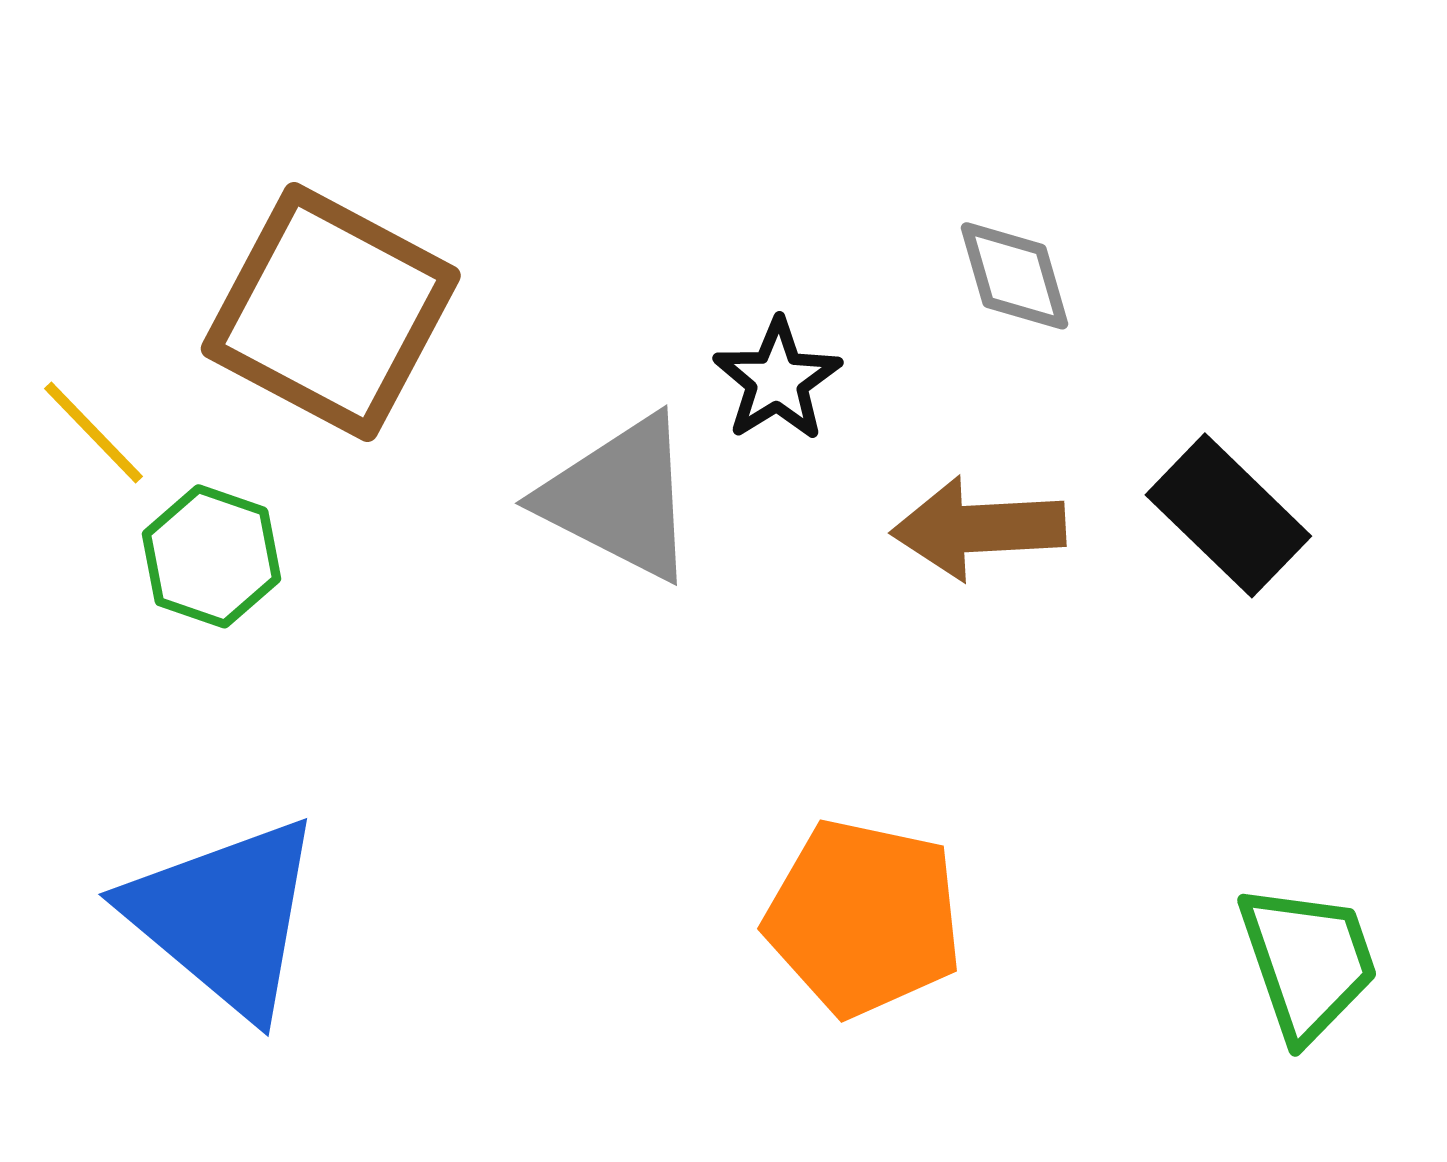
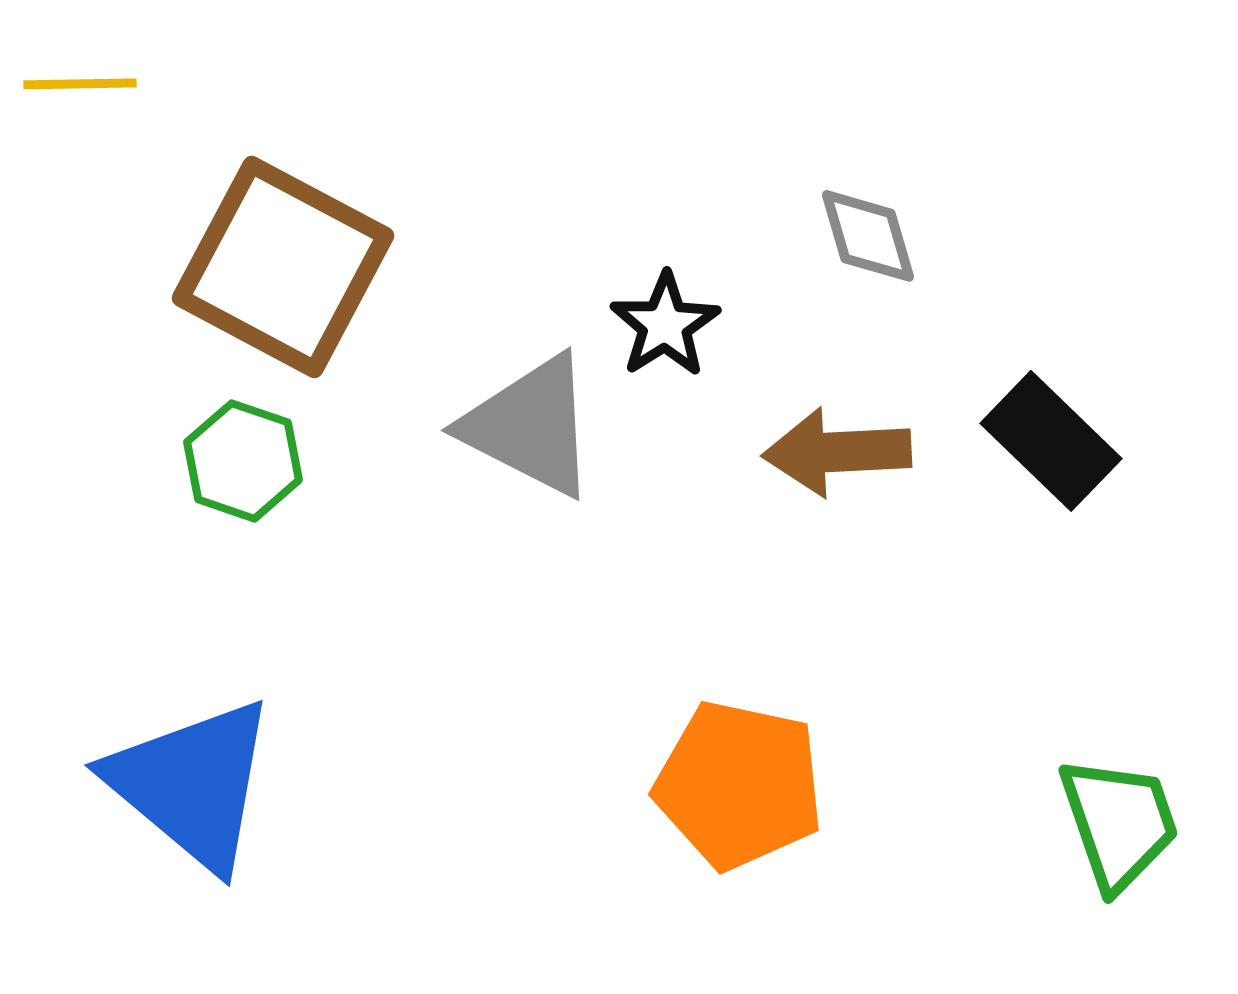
yellow line: (93, 432) -> (80, 84), moved, turned -47
green hexagon: (212, 556) -> (243, 461), moved

